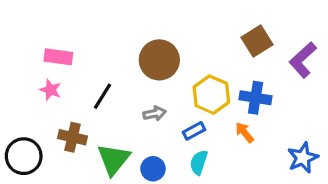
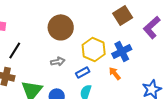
black line: (103, 96) -> (15, 50), moved
blue cross: (255, 98) -> (122, 51), turned -36

